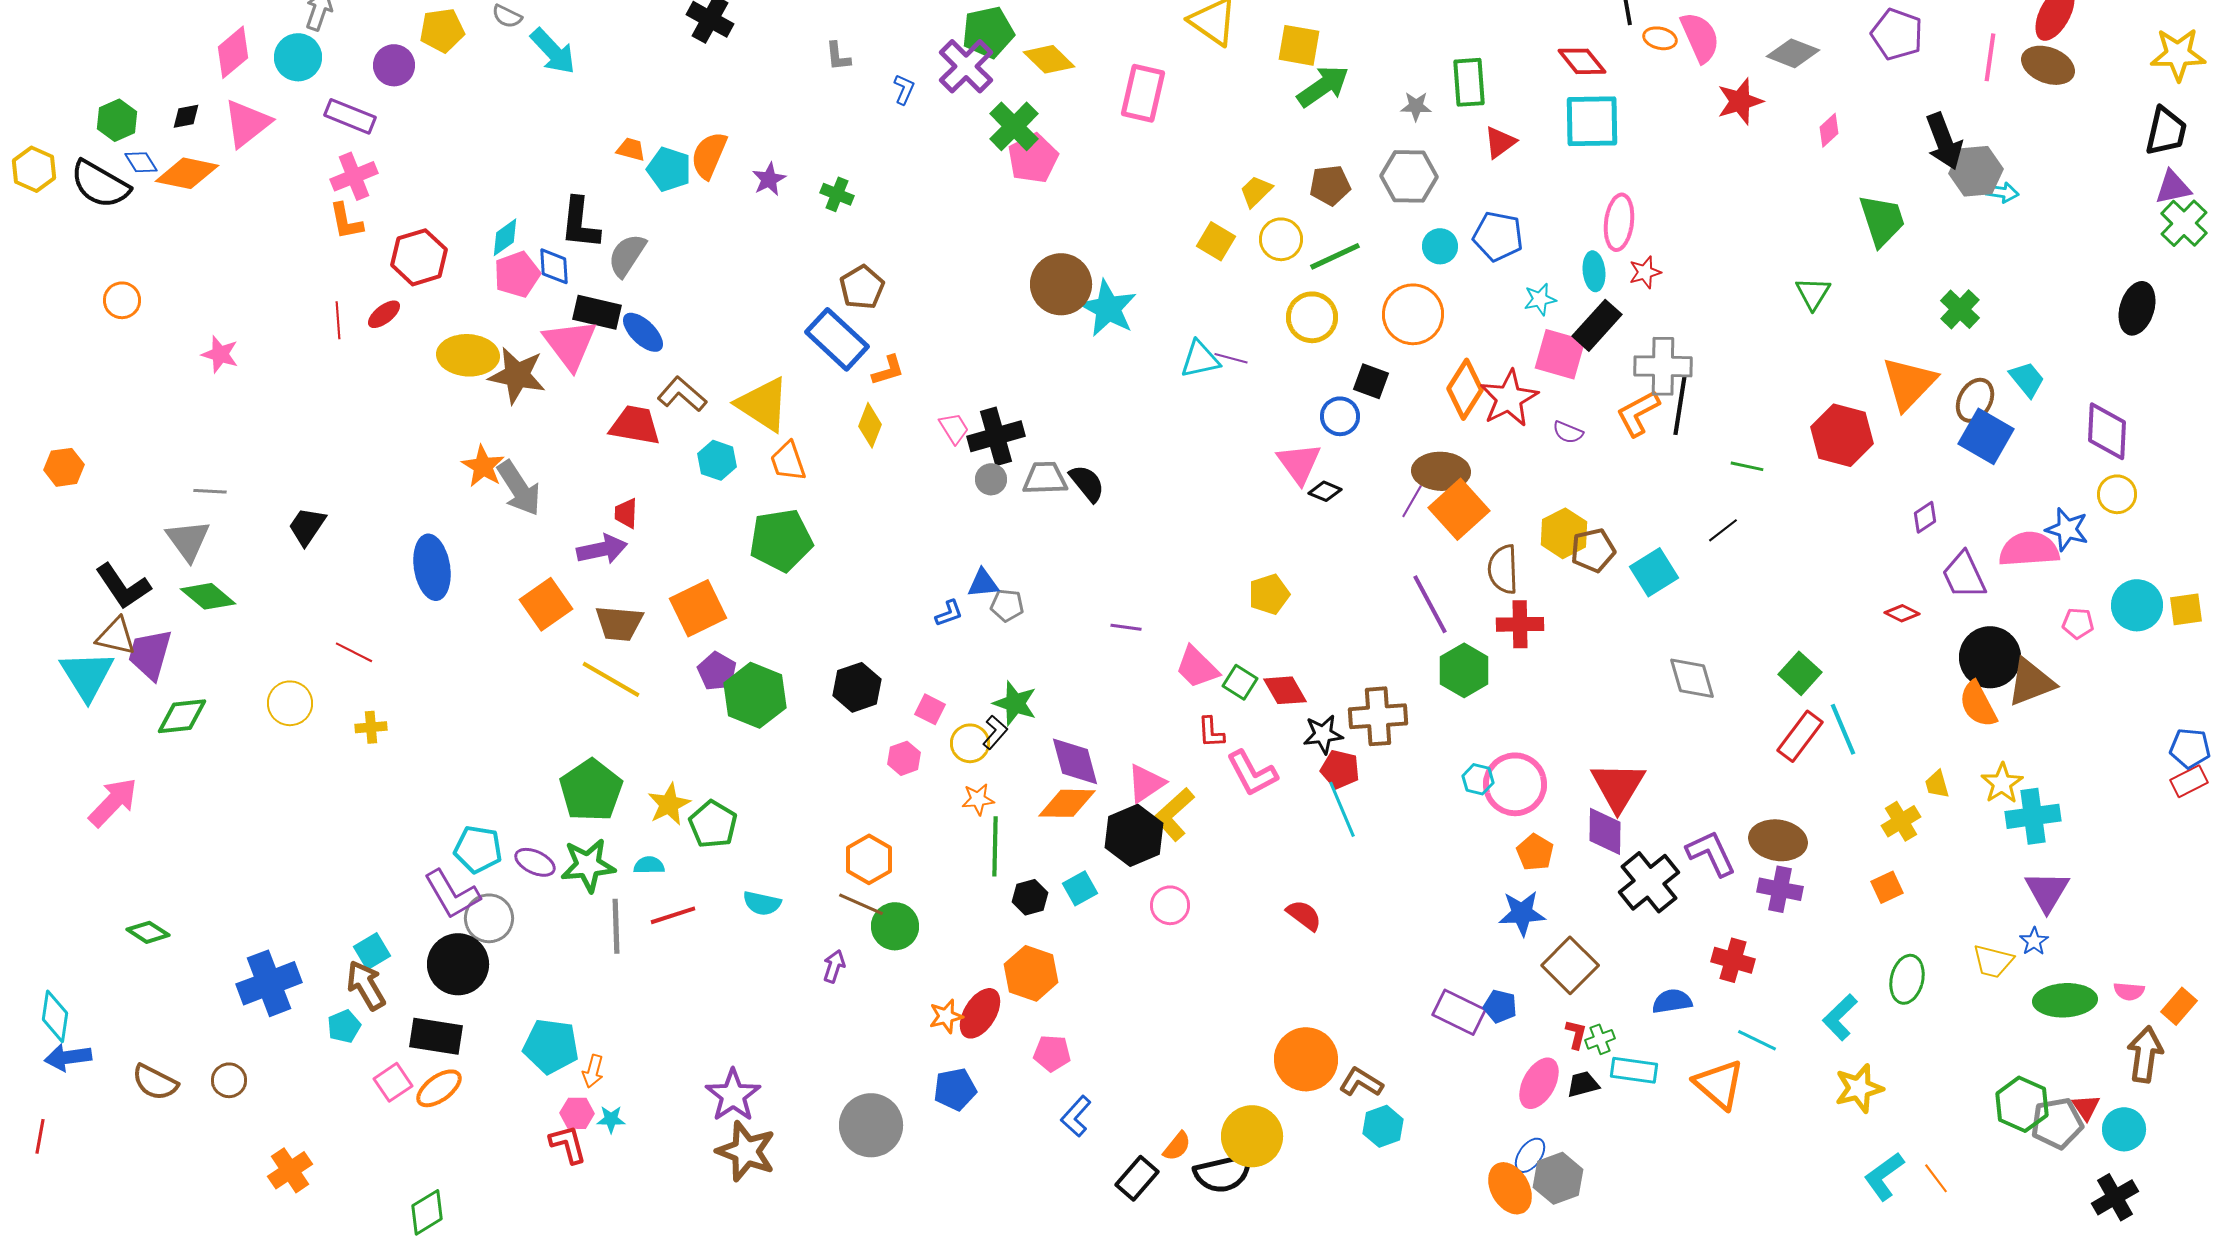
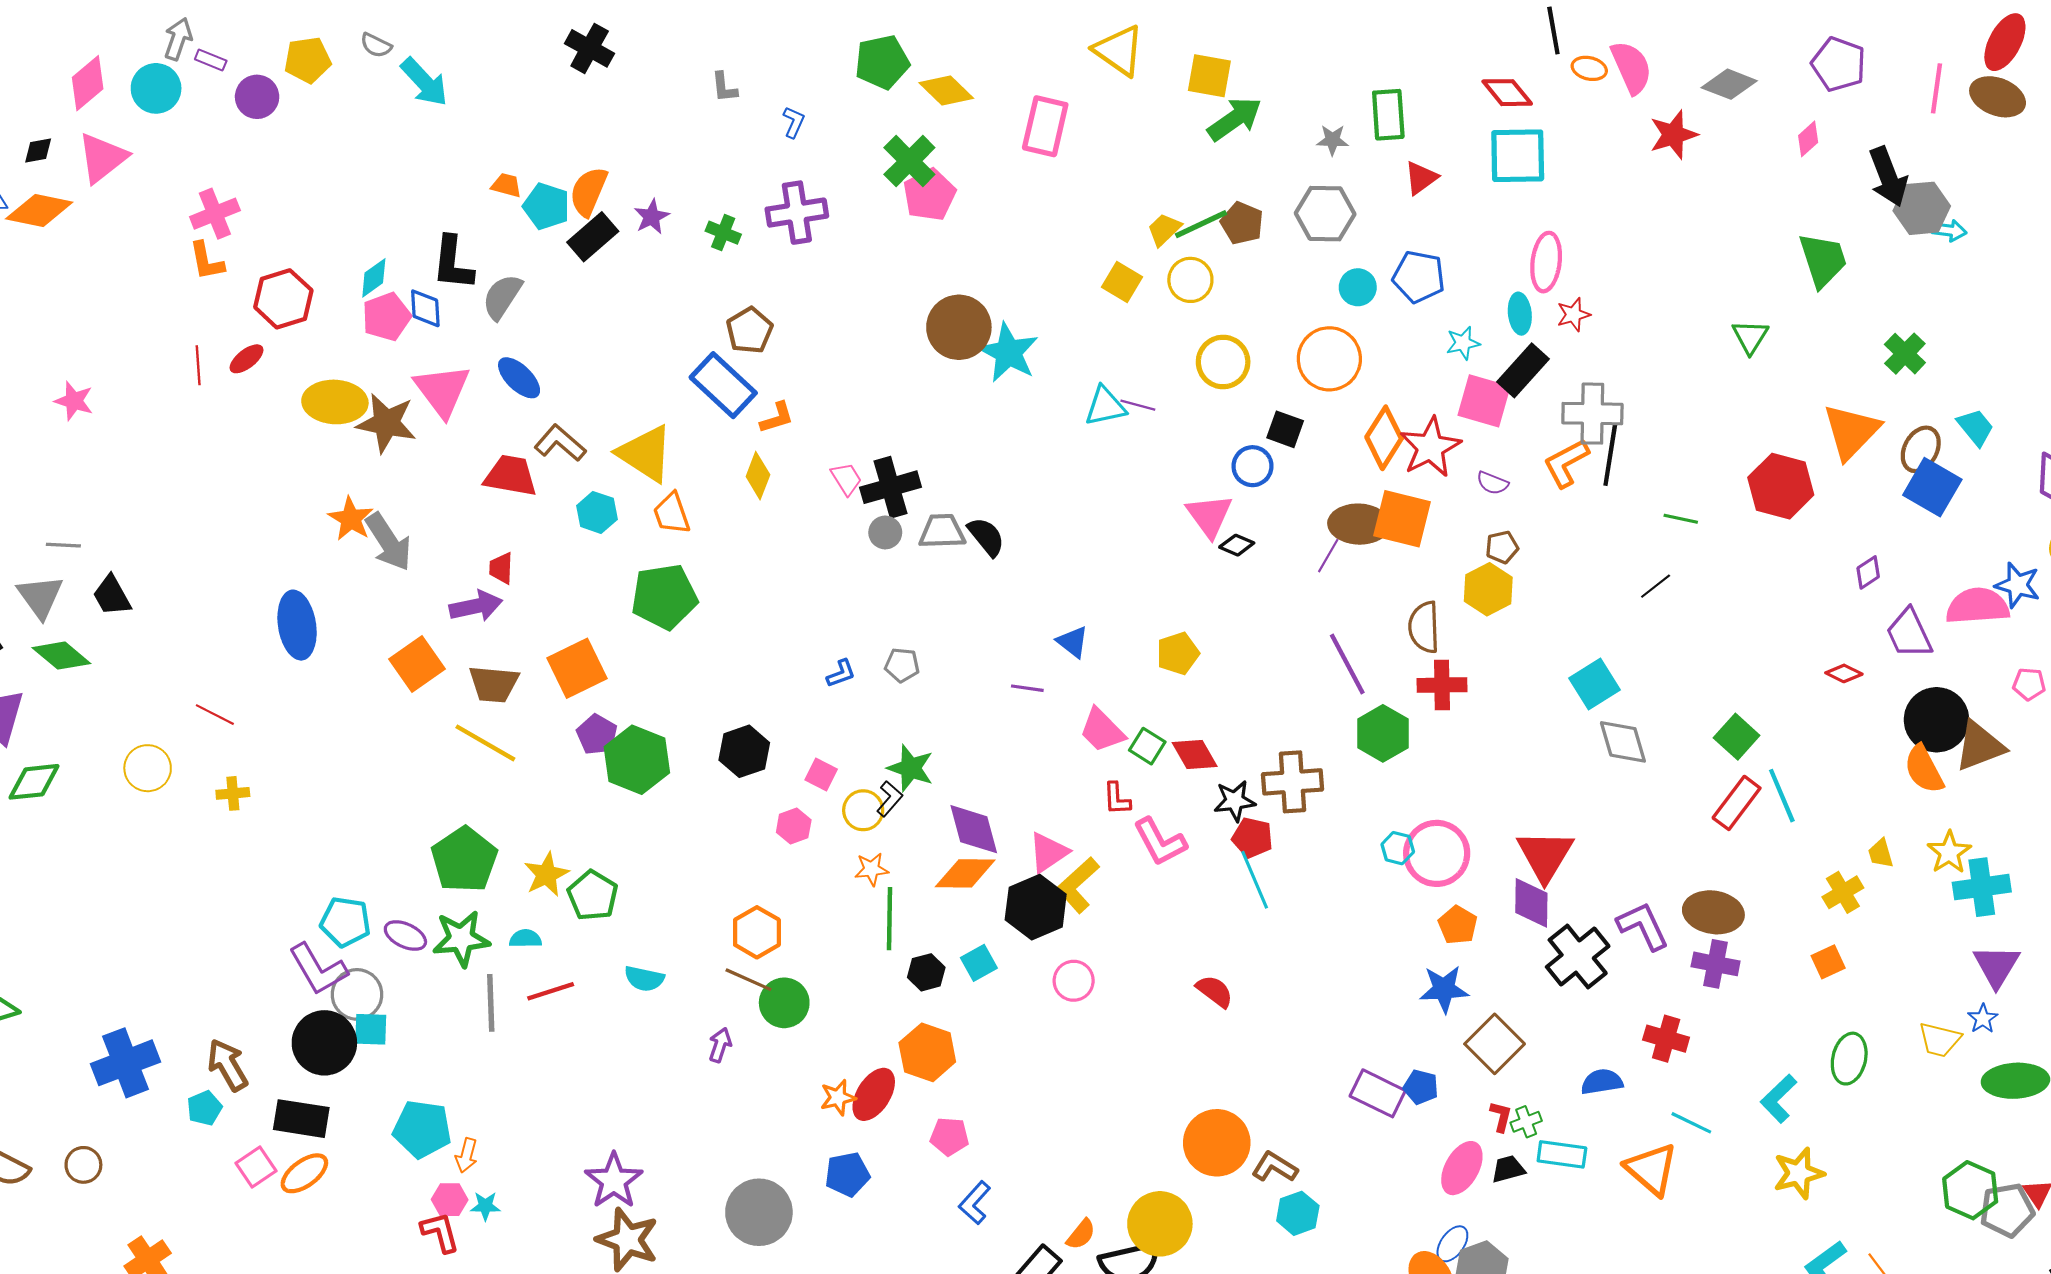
purple cross: (966, 66) -> (797, 213), moved, turned 36
purple rectangle: (350, 116) -> (211, 60), moved, size x0.6
pink diamond: (1829, 130) -> (1808, 139), moved
brown pentagon: (1330, 185) -> (1242, 223), turned 30
green line: (1335, 256) -> (1201, 224), moved
black rectangle: (597, 312) -> (593, 237), moved, turned -54
orange square: (1459, 509) -> (1402, 519), moved, turned -34
black trapezoid: (307, 526) -> (112, 596), moved, turned -63
brown pentagon: (1593, 550) -> (1502, 547), moved, size x0.7
cyan square: (1654, 572) -> (1595, 684), moved
blue triangle: (983, 583) -> (1073, 642), moved, turned 44
cyan square: (372, 951) -> (371, 1029), moved, turned 33

